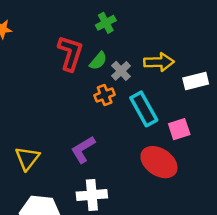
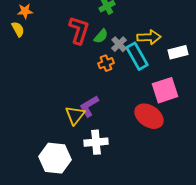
cyan rectangle: (144, 109) -> (137, 56), moved
pink square: (179, 129) -> (165, 90), size x1.5
yellow triangle: (27, 158) -> (75, 115), moved

